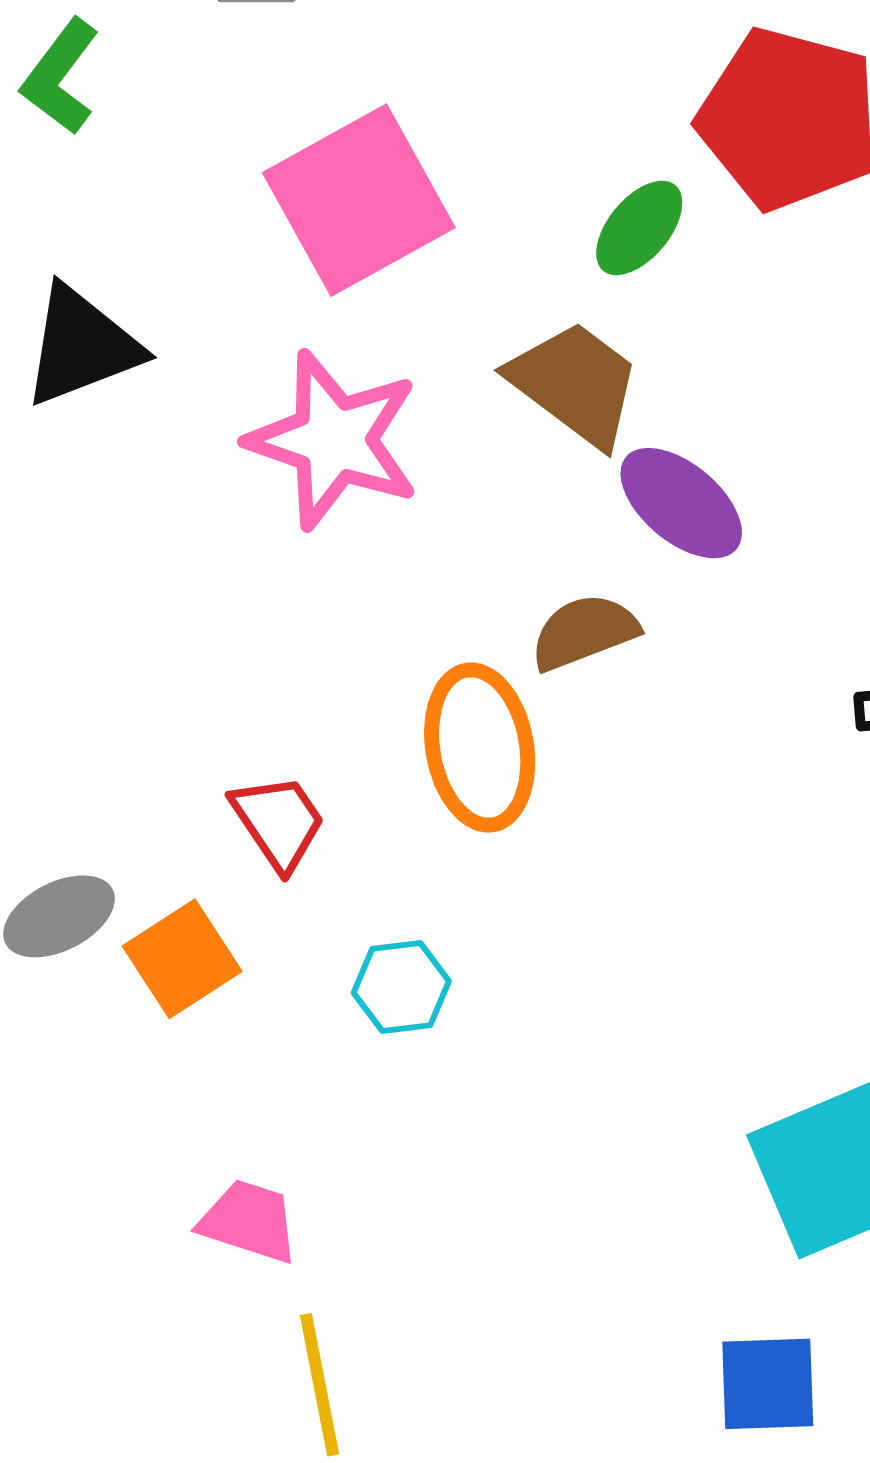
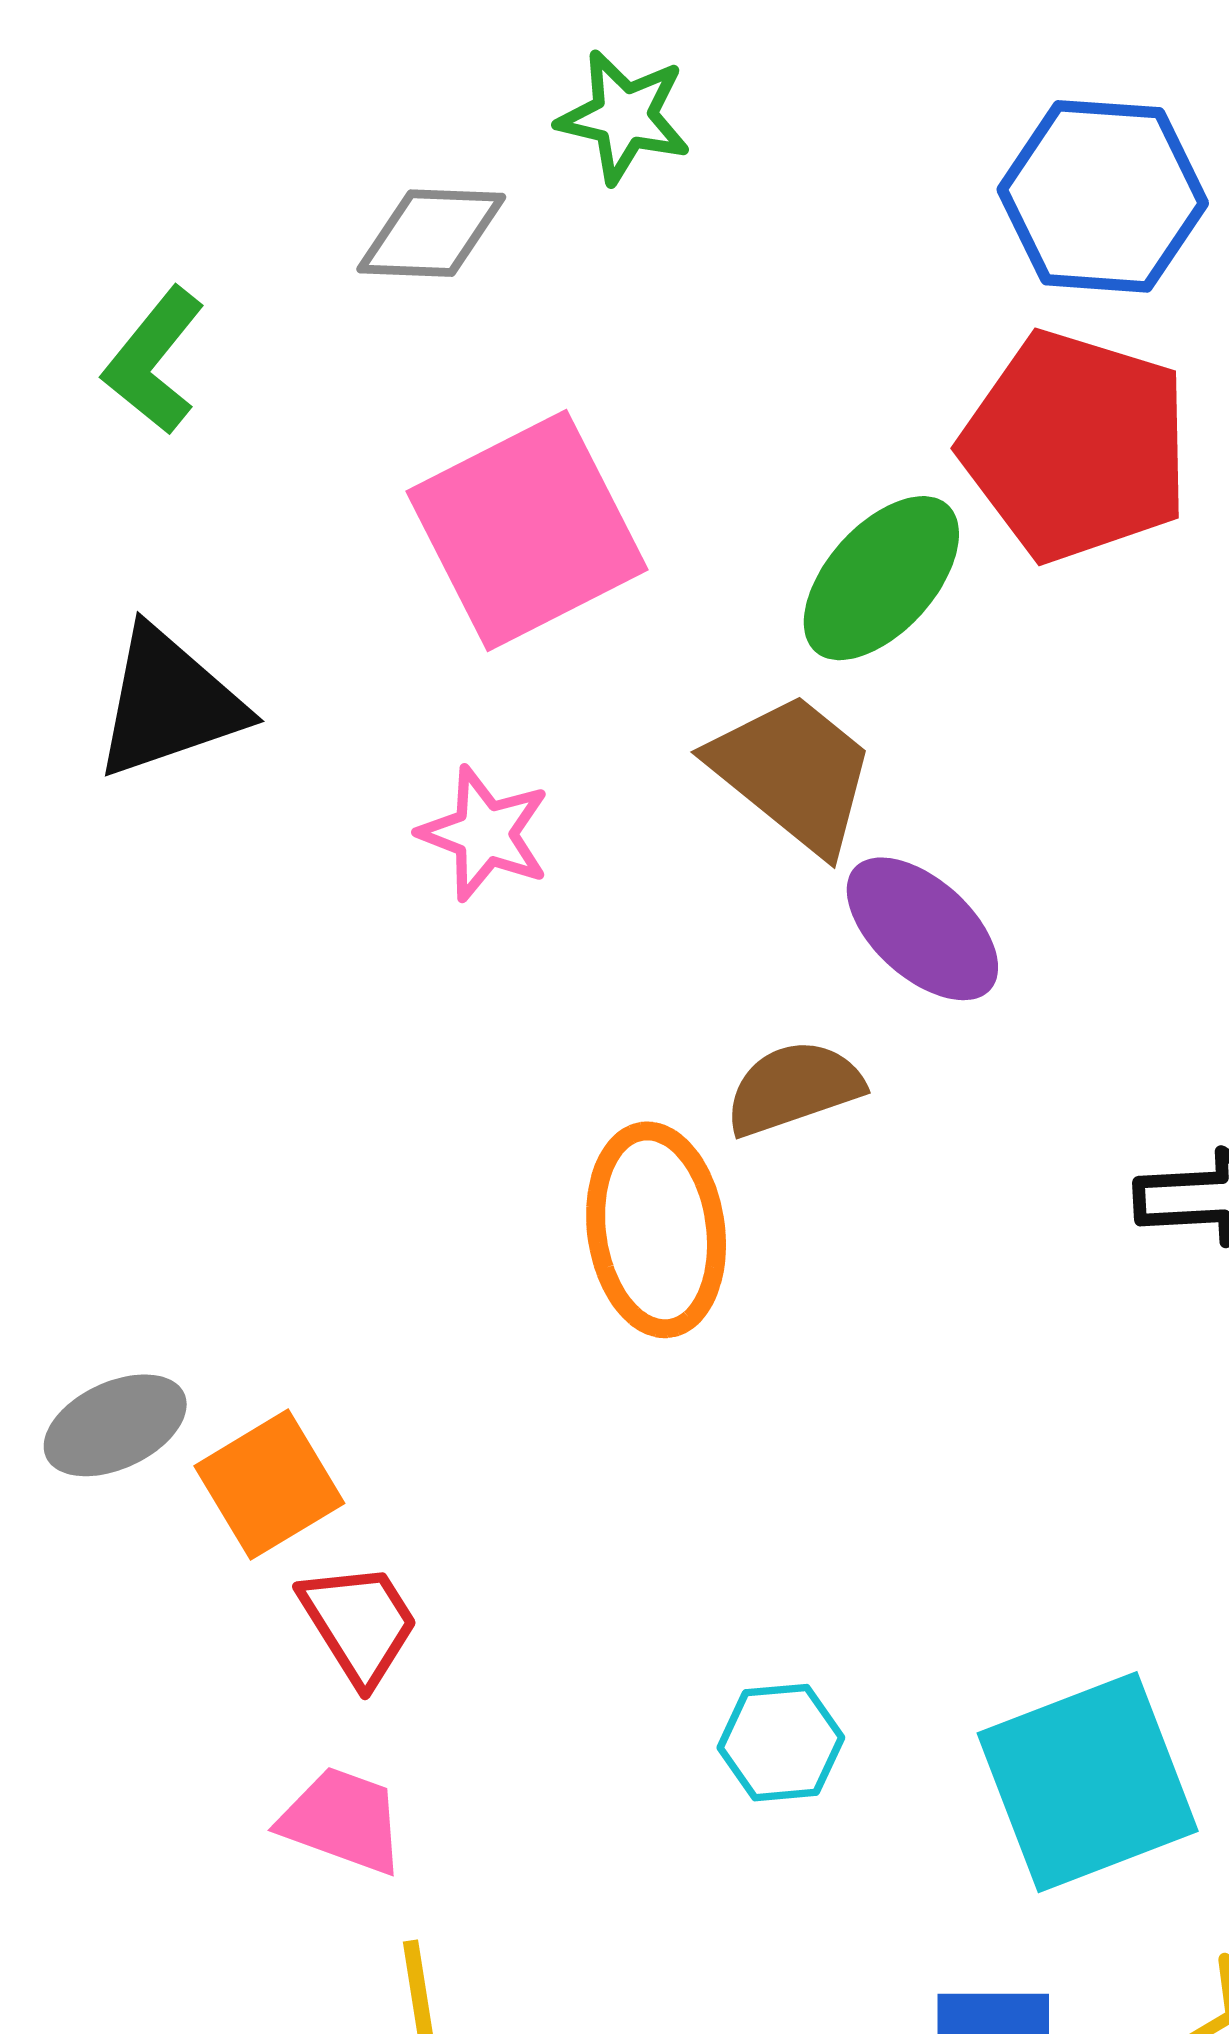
green ellipse: (639, 228) -> (881, 578), size x1.4
pink star: (334, 440) -> (485, 834), size x0.6
red trapezoid: (278, 822) -> (359, 1623), moved
cyan hexagon: (401, 987) -> (781, 1743), moved

